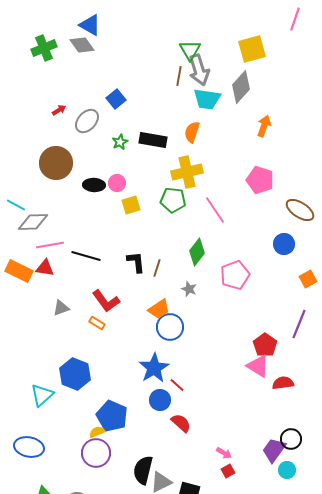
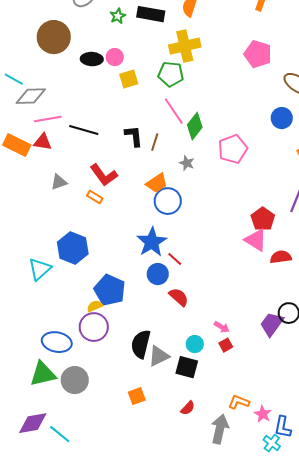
pink line: (215, 210) -> (174, 111), moved
blue ellipse: (29, 447) -> (57, 342), moved
cyan circle: (287, 470) -> (195, 344), moved

